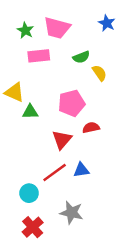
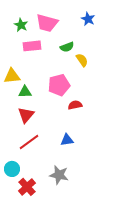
yellow triangle: (14, 92) -> (12, 76), turned -30
red triangle: (62, 140) -> (26, 115), moved
red line: (55, 172) -> (29, 142), moved
cyan circle: (29, 193) -> (12, 169), moved

